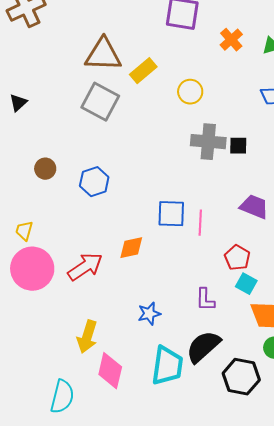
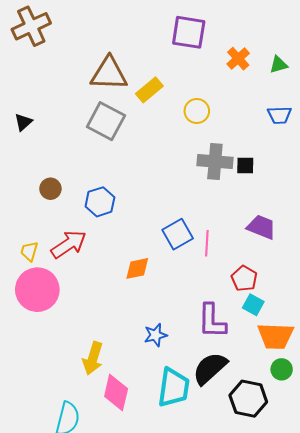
blue square: (171, 214) -> (178, 234), turned -32
red arrow: (85, 267) -> (69, 244), moved
purple L-shape: (205, 300) -> (212, 321), size x1.5

